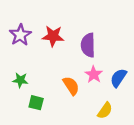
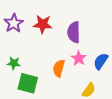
orange semicircle: (71, 86) -> (59, 68), turned -132
green square: (36, 103) -> (28, 83), size x1.5

